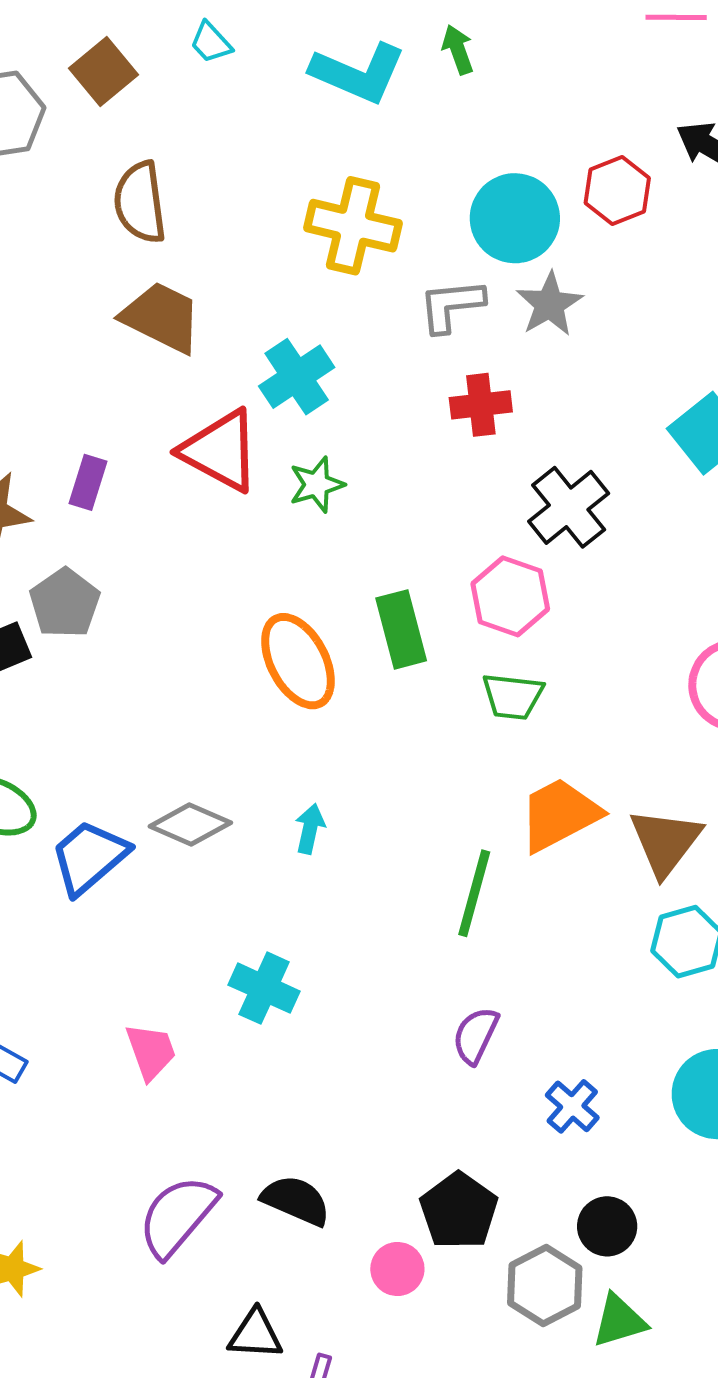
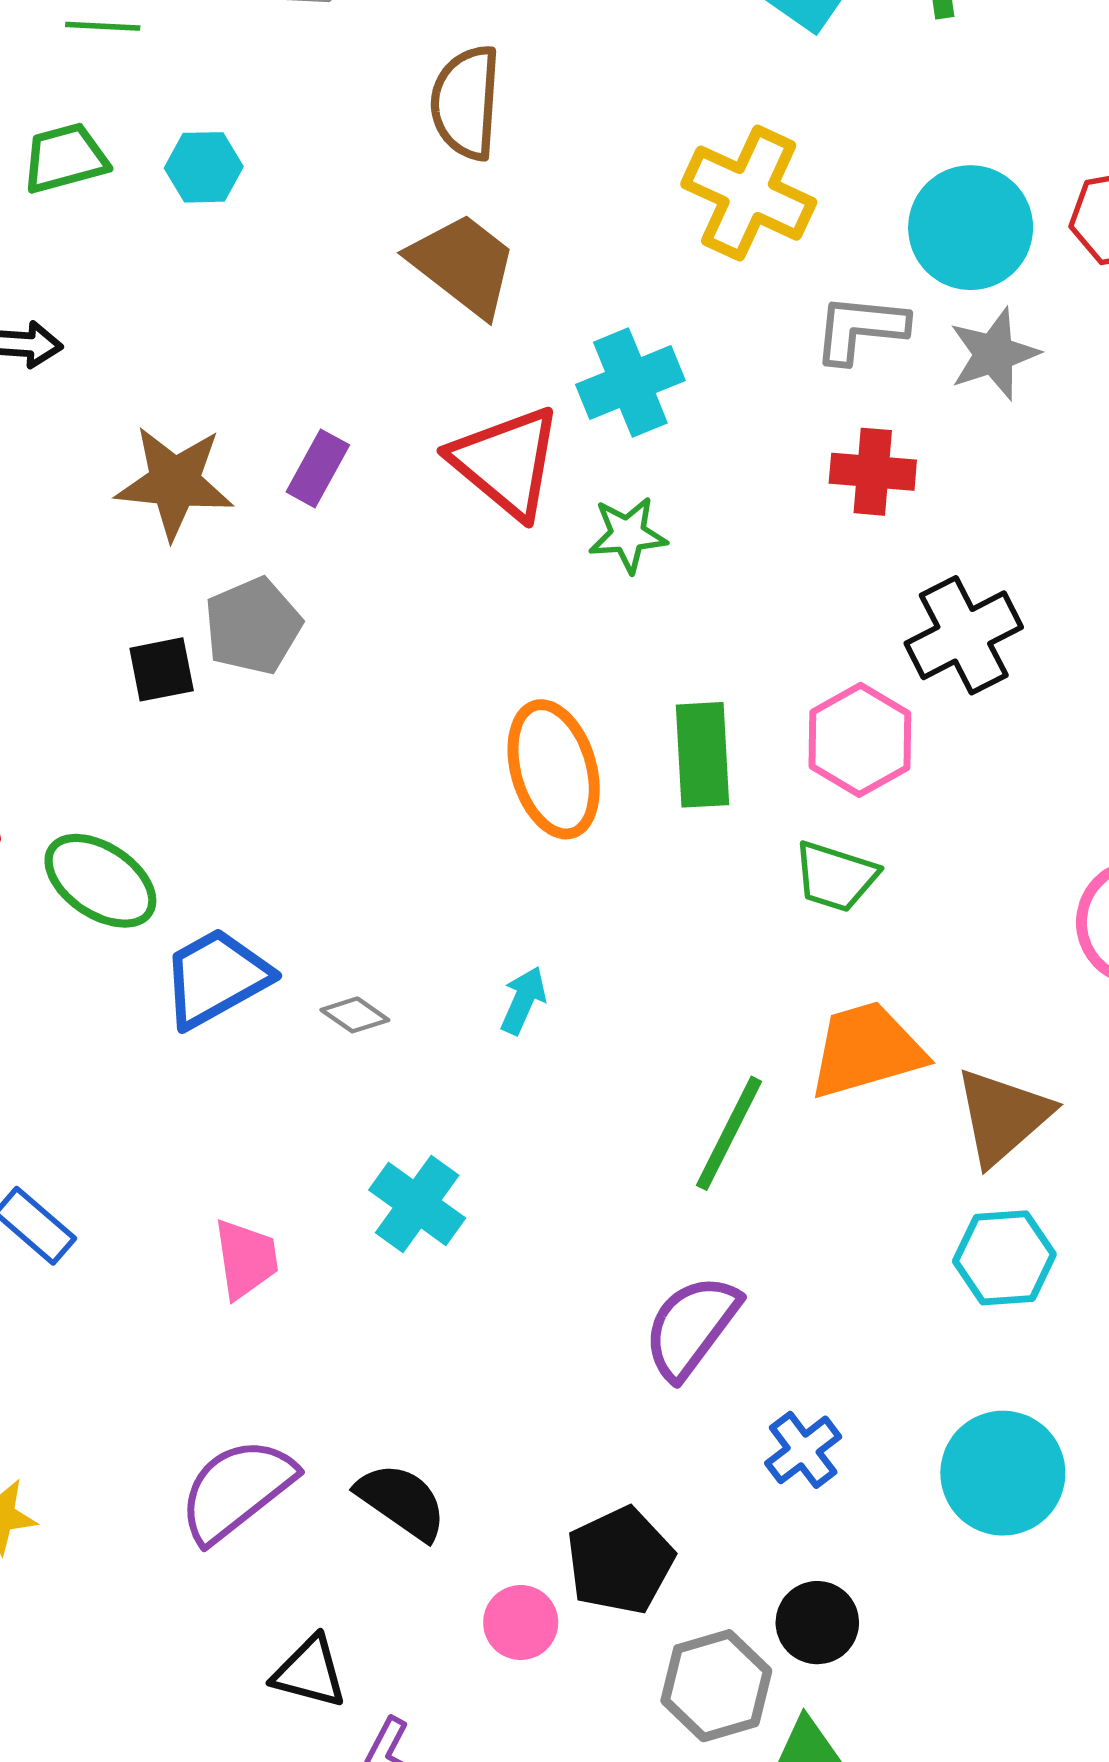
gray diamond: (190, 824) -> (355, 1015), moved, size x0.6
purple semicircle: (476, 1035) -> (691, 1327), size x1.4

